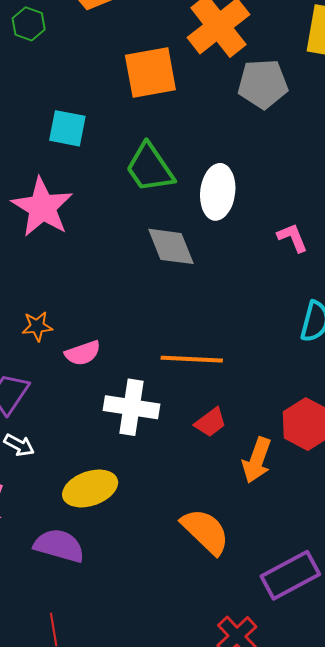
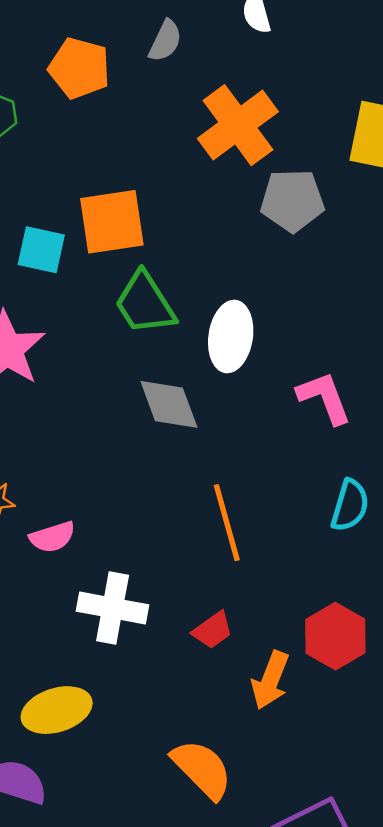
orange square: (150, 72) -> (112, 222), moved
pink L-shape: (292, 238) -> (324, 398), size x1.4
orange line: (192, 359) -> (227, 523), moved, turned 70

